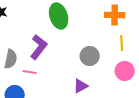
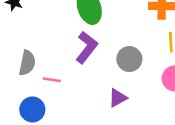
purple L-shape: (39, 47) -> (87, 47), moved

